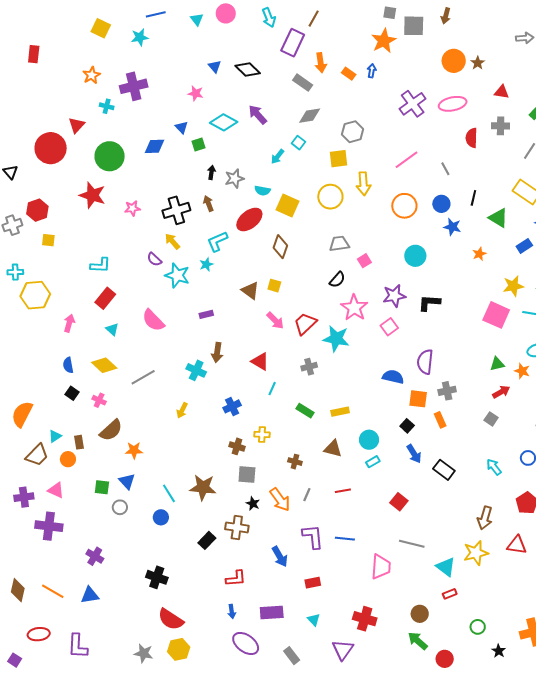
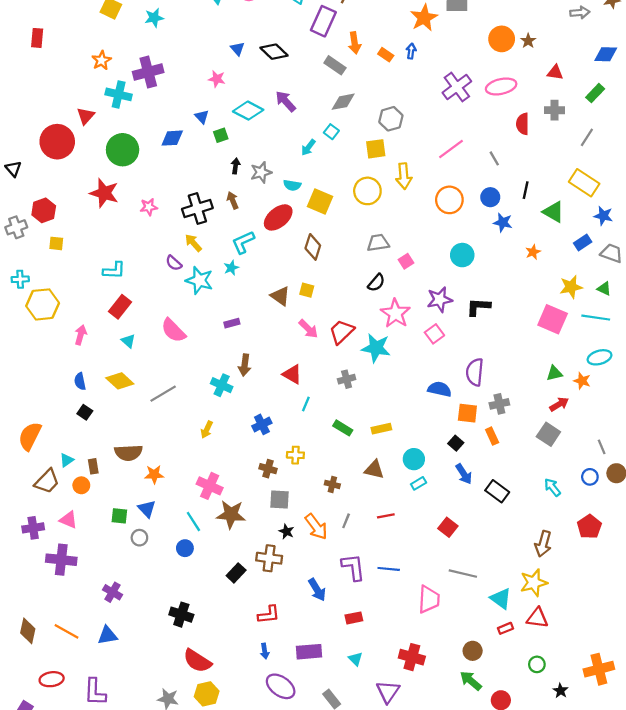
cyan cross: (107, 106) -> (119, 94), size x1.6
pink cross: (99, 400) -> (210, 486), moved, size x1.6
gray square: (491, 419) -> (548, 434), size x1.5
brown semicircle: (111, 430) -> (128, 453), turned 40
red triangle: (517, 545) -> (537, 618), moved

